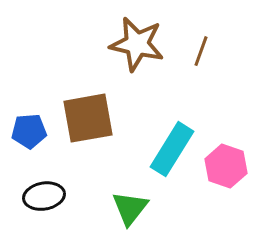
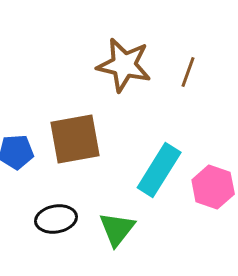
black ellipse: (44, 196) -> (56, 219), moved

